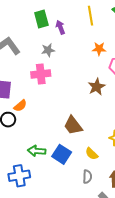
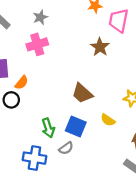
green arrow: (37, 151) -> (48, 128), turned -102
blue cross: (19, 176) -> (34, 158), turned 30
gray semicircle: (87, 177) -> (66, 148), moved, turned 64

